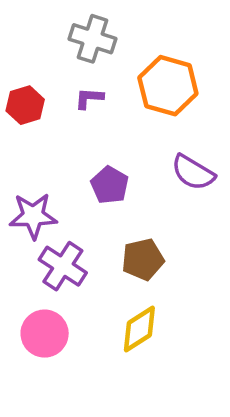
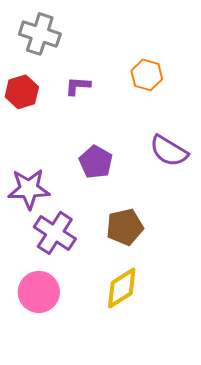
gray cross: (93, 39) -> (40, 34), moved
orange hexagon: (168, 86) -> (147, 75), size x0.6

